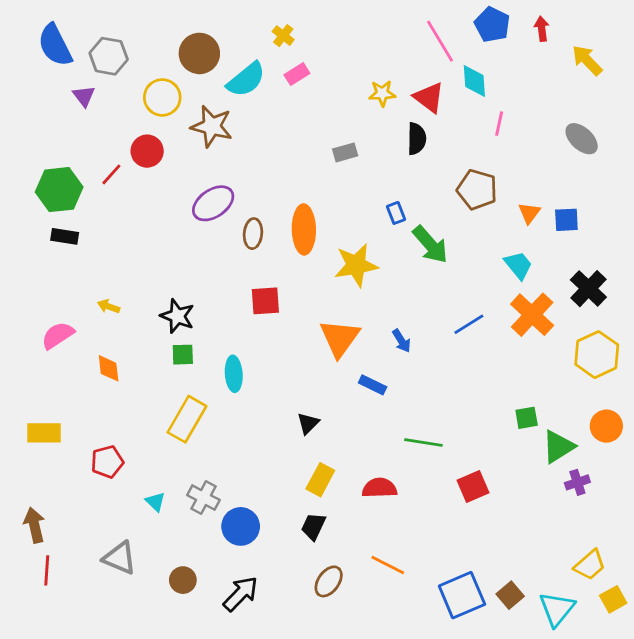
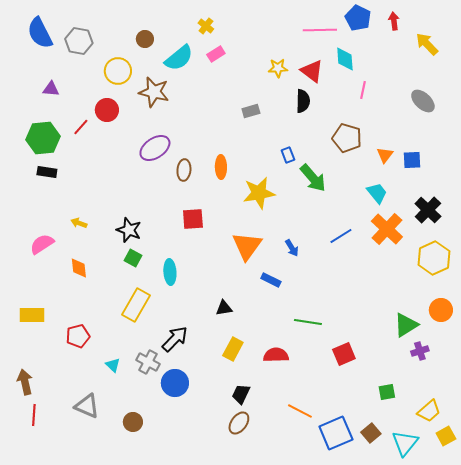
pink line: (440, 41) -> (320, 30), turned -60
brown circle: (199, 53) -> (145, 39), size x0.6
purple triangle: (84, 96) -> (51, 89), moved, turned -48
orange ellipse: (304, 229) -> (221, 167), size x0.7
green square: (183, 355) -> (133, 258), turned 30
green square: (527, 418) -> (387, 392), moved
black triangle: (308, 423) -> (224, 308), turned 36
black trapezoid: (313, 526) -> (241, 394), moved
orange line: (388, 565) -> (300, 411), moved
black arrow: (241, 594) -> (175, 339), moved

